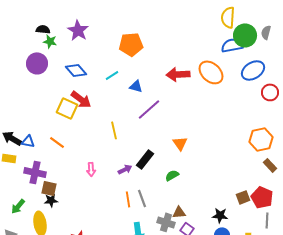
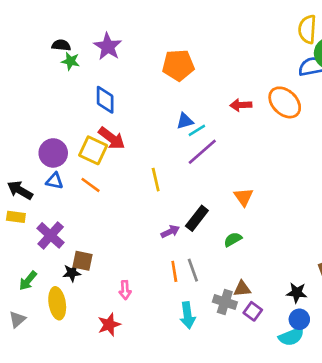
purple circle: (37, 63) -> (53, 153), moved
blue diamond: (76, 70) -> (105, 100), turned 40
red arrow: (178, 74) -> (241, 105), size x0.7
cyan line: (112, 75) -> (197, 130), moved
blue triangle: (136, 86) -> (185, 121), turned -32
blue triangle: (28, 141) -> (55, 181), moved
orange line: (57, 142) -> (90, 185), moved
pink arrow: (91, 169) -> (125, 290), moved
purple cross: (35, 172) -> (51, 235), turned 30
brown square: (49, 188) -> (82, 261), moved

